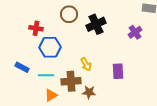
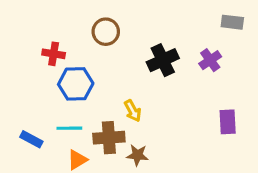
black cross: (96, 24) -> (163, 60), moved
blue rectangle: (22, 67) -> (31, 139), moved
purple rectangle: (118, 71) -> (228, 122), moved

